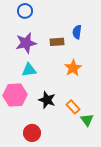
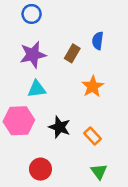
brown rectangle: (57, 42) -> (72, 53), turned -56
green triangle: (87, 120) -> (99, 172), moved

